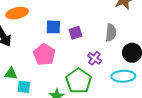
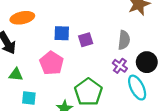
purple cross: (94, 58) -> (120, 66), moved
green triangle: (11, 74) -> (16, 75), moved
cyan ellipse: (123, 76) -> (137, 88), turned 65

